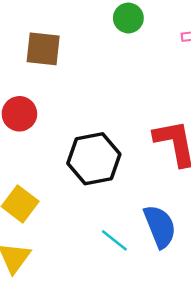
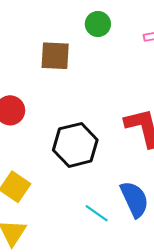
brown square: (43, 49) -> (55, 56), moved

